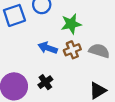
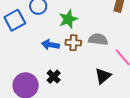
brown cross: (72, 50) -> (73, 43), turned 35

